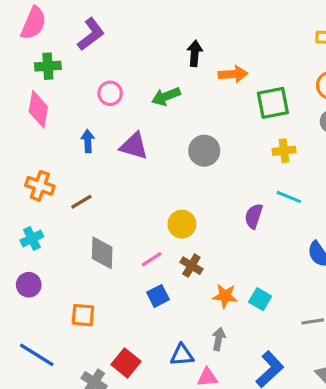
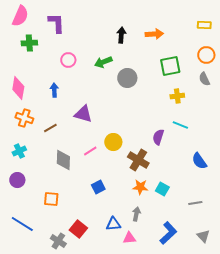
purple L-shape: (91, 34) -> (56, 23), turned -55
orange arrow: (233, 74) -> (154, 34), moved
pink diamond: (38, 109) -> (18, 88), moved
purple triangle: (134, 146) -> (83, 114), moved
gray circle: (204, 151) -> (127, 78), moved
pink line: (152, 259) -> (90, 151), moved
brown cross: (191, 266) -> (138, 160), moved, size x1.5

